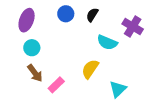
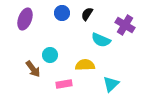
cyan circle: (32, 48) -> (50, 55), moved
yellow semicircle: (90, 69) -> (85, 65), turned 54
pink rectangle: (56, 85) -> (64, 84), moved, turned 35

